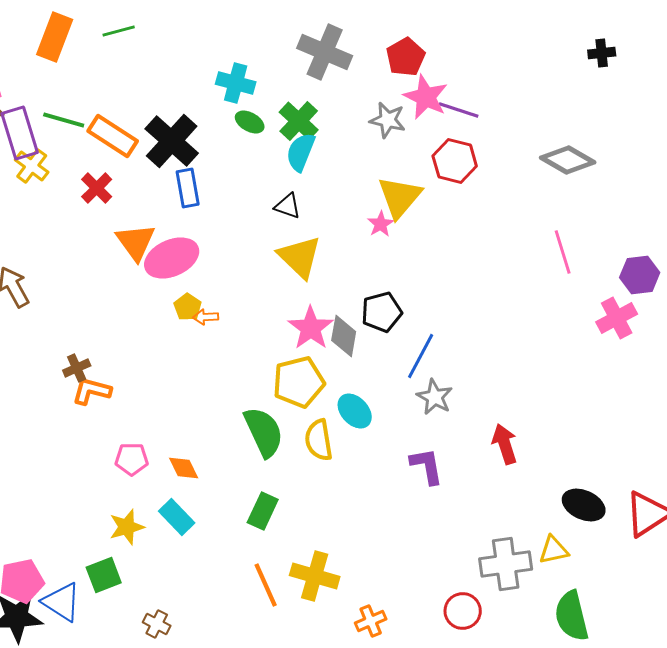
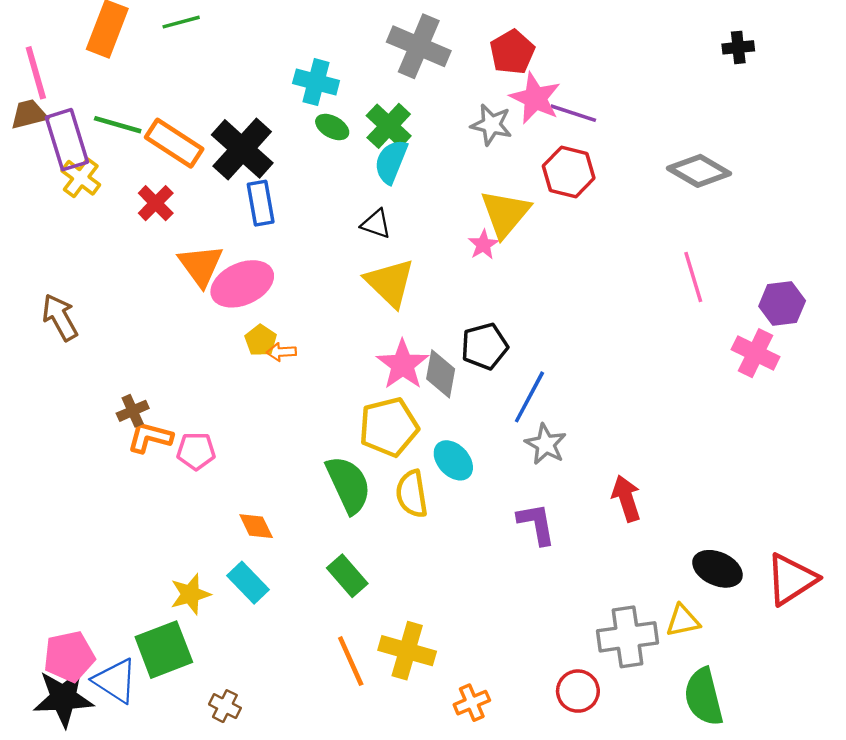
pink cross: (617, 318) -> (756, 353), turned -36
pink pentagon: (132, 459) -> (196, 451), moved
green rectangle: (263, 511) -> (347, 576), turned -66
green square: (104, 575) -> (164, 650), size x1.4

